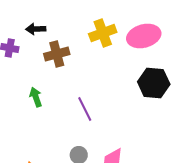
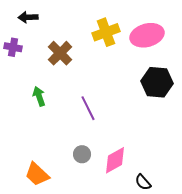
black arrow: (36, 29) -> (28, 17), moved
brown cross: (57, 54) -> (60, 53), turned -30

